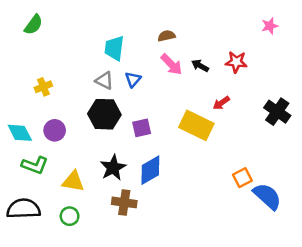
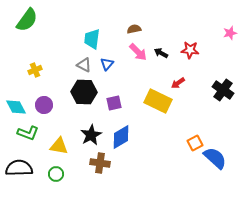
green semicircle: (33, 25) -> (27, 20), size x1.4
pink star: (270, 26) -> (230, 33), moved

